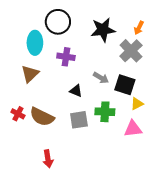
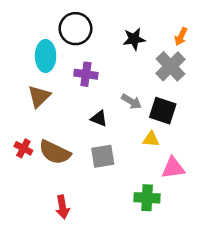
black star: (103, 30) -> (134, 39), size x0.7
yellow triangle: (137, 104) -> (151, 139), moved, turned 32
green cross: (105, 112) -> (147, 198), moved

